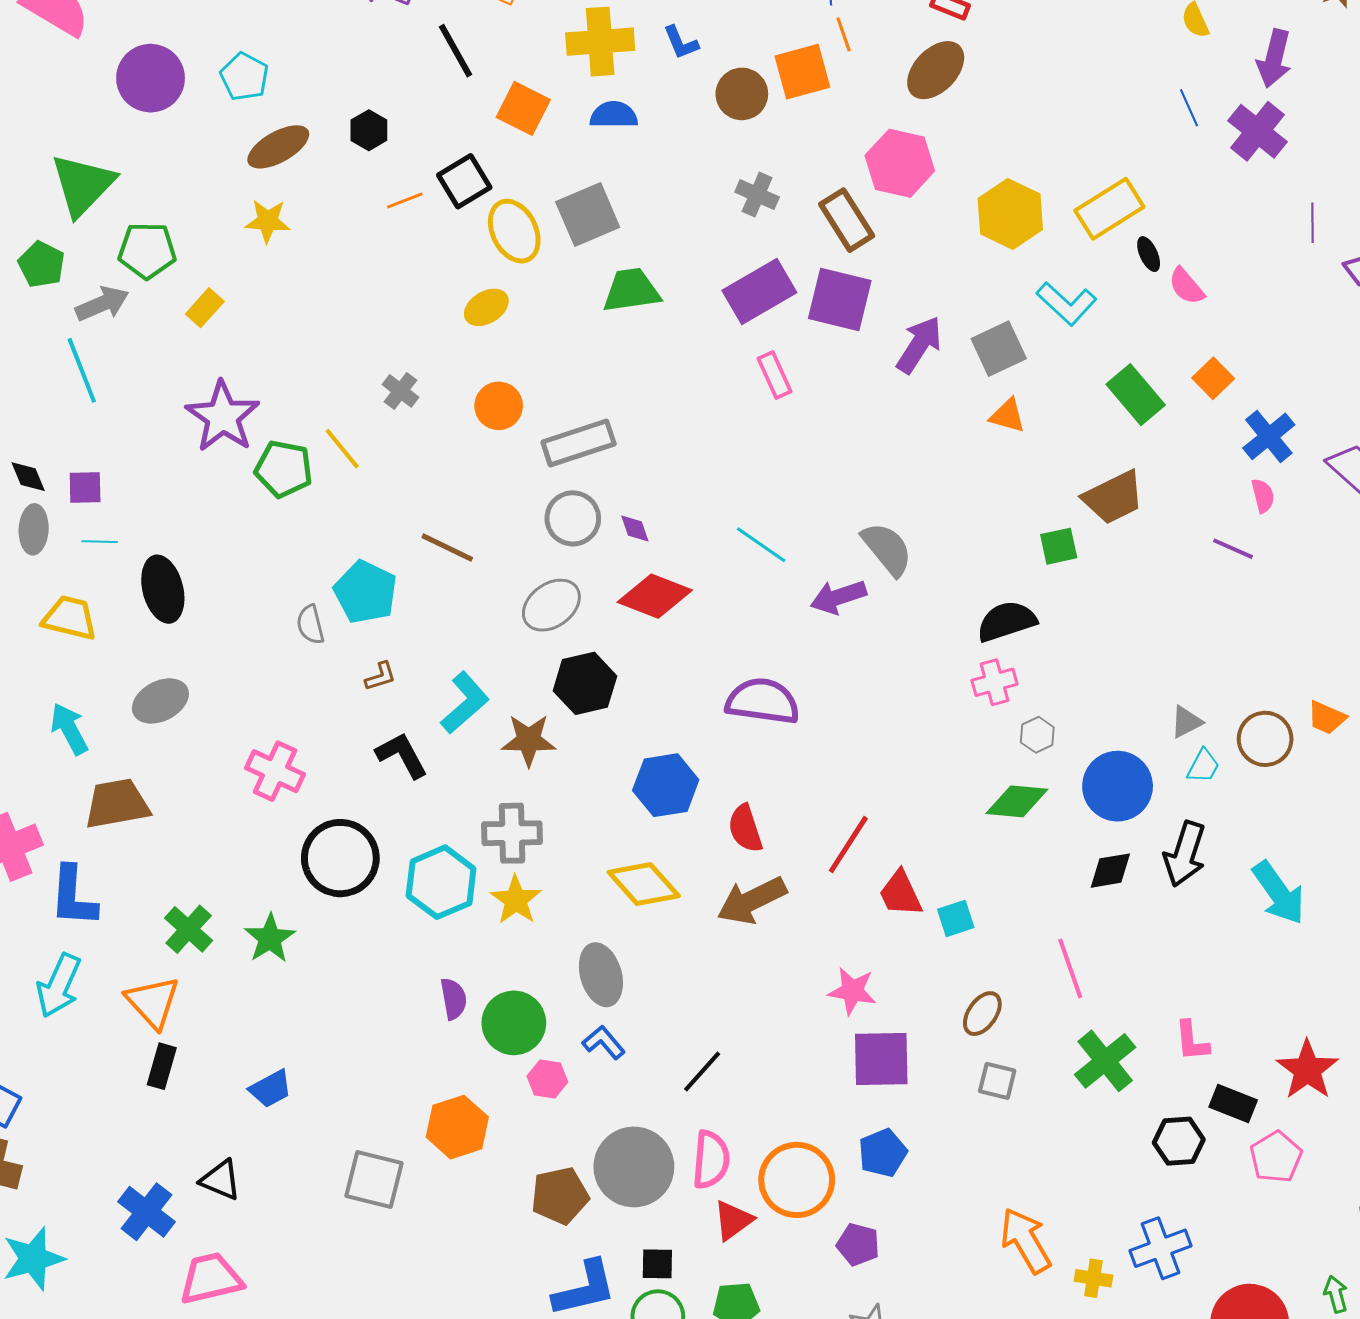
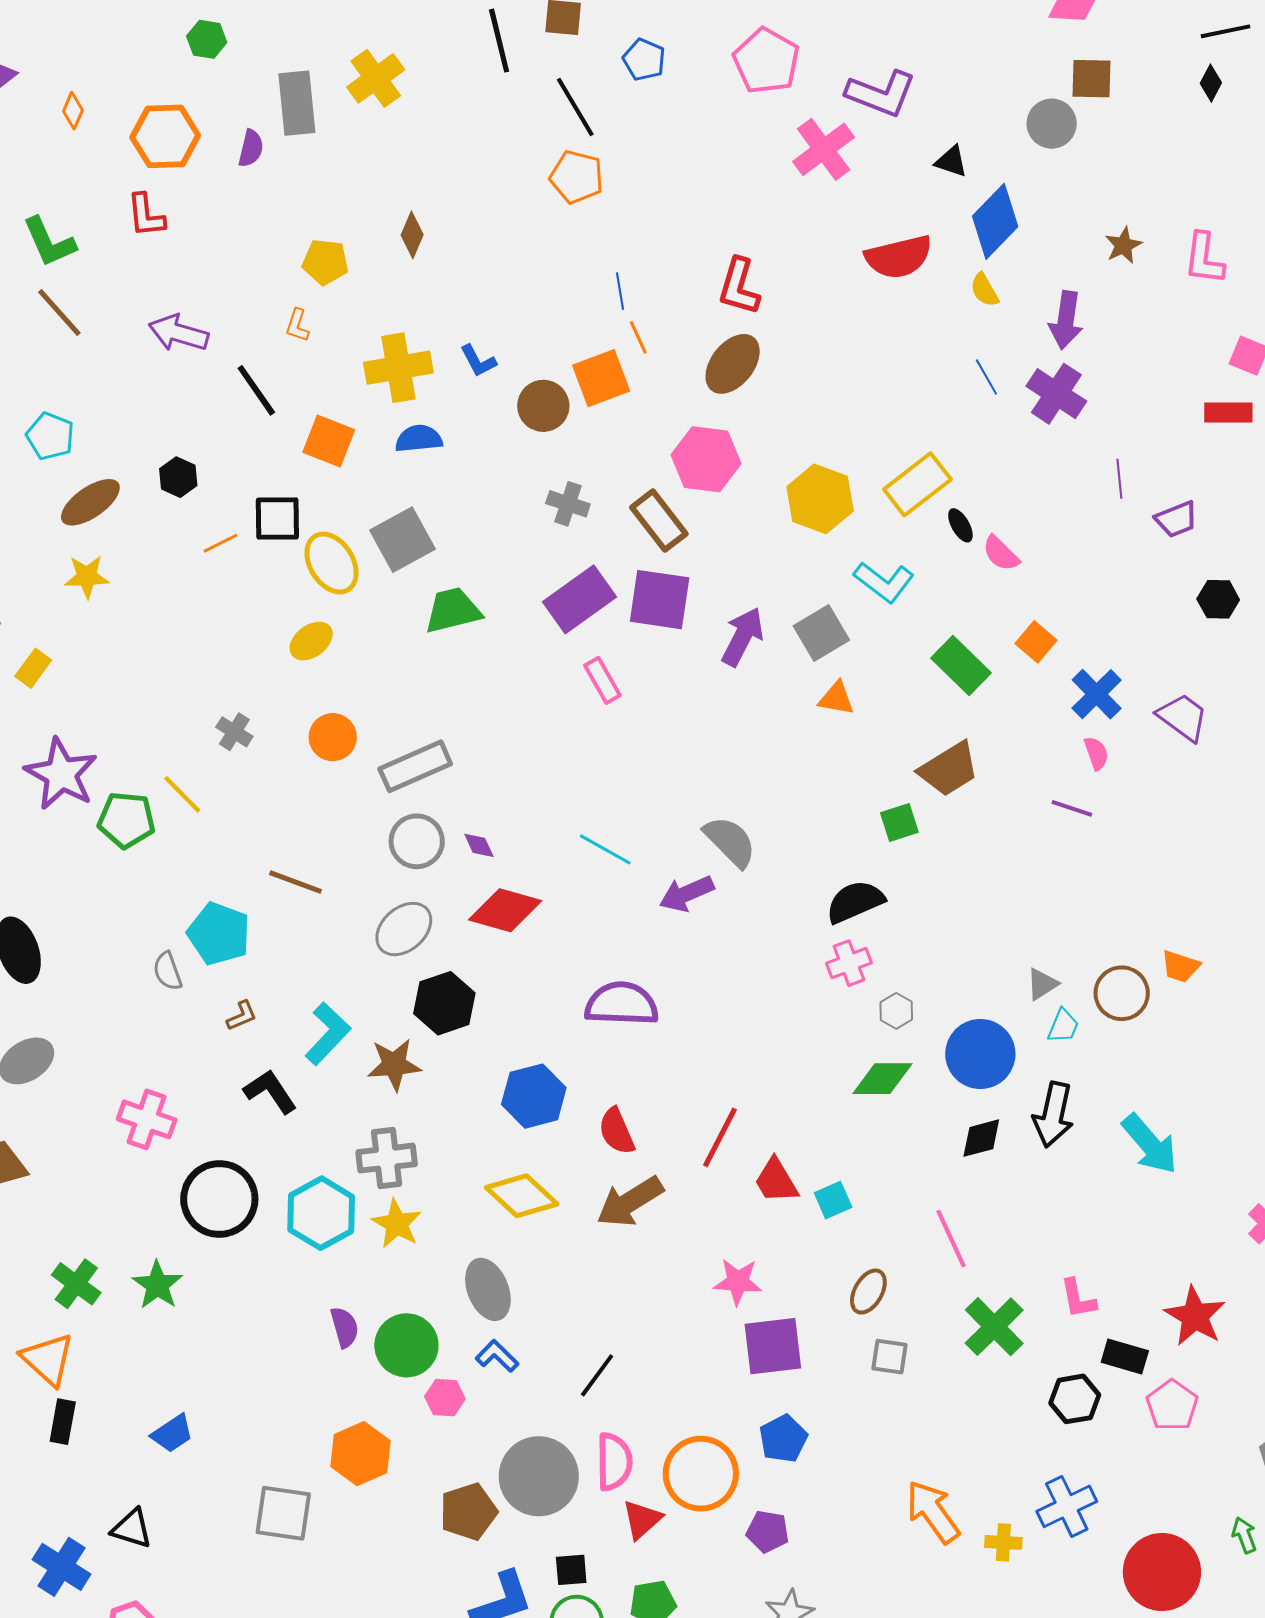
black square: (464, 181) -> (277, 519), turned 36

